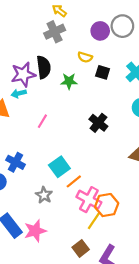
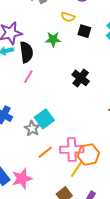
black semicircle: (44, 67) -> (26, 52), moved
orange line: (74, 181) -> (45, 152), moved
gray star: (44, 195) -> (32, 128), moved
pink cross: (89, 200) -> (72, 149), turned -30

